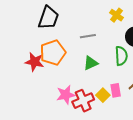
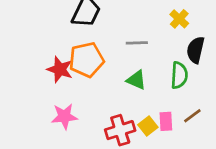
green triangle: (91, 63) -> (136, 80), turned 42
pink star: (66, 95) -> (64, 116), moved

